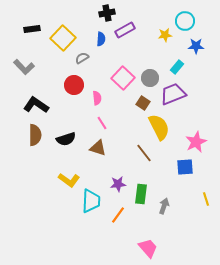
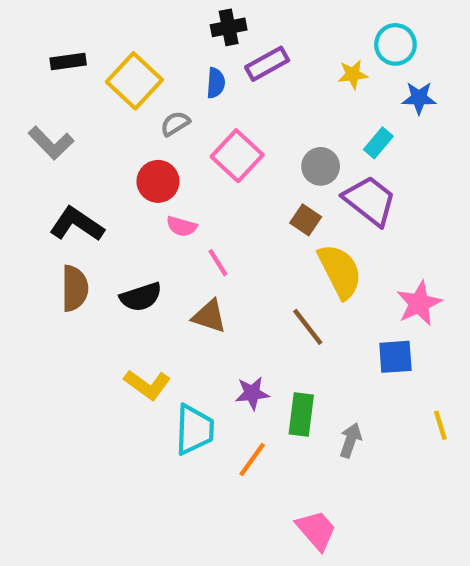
pink square: (123, 78) -> (237, 156), moved
purple trapezoid: (173, 94) -> (370, 201), turned 60
pink semicircle: (97, 98) -> (182, 226), moved, turned 112

